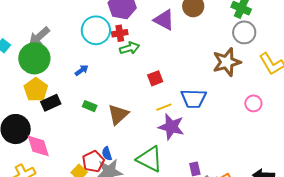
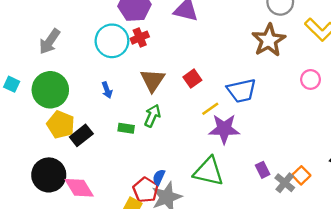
gray arrow: (39, 37) -> (50, 42), moved
green arrow: (130, 48) -> (152, 116), moved, turned -36
blue arrow: (82, 70) -> (107, 90), turned 120
brown triangle: (118, 114) -> (153, 80), moved
blue semicircle: (107, 154) -> (159, 177), turned 56

